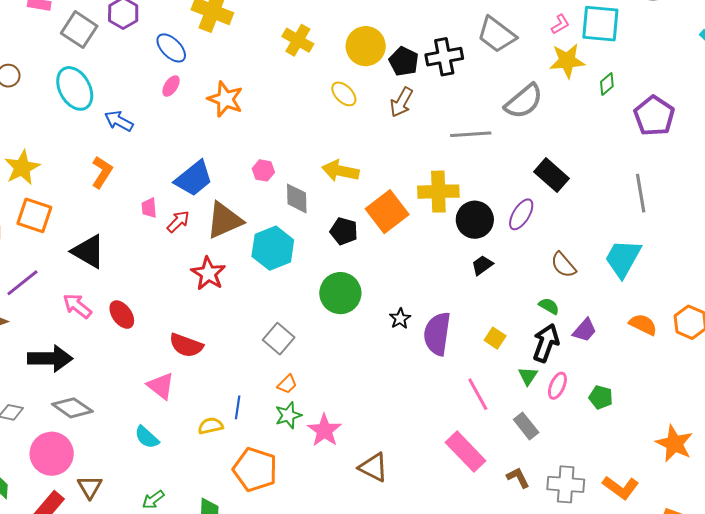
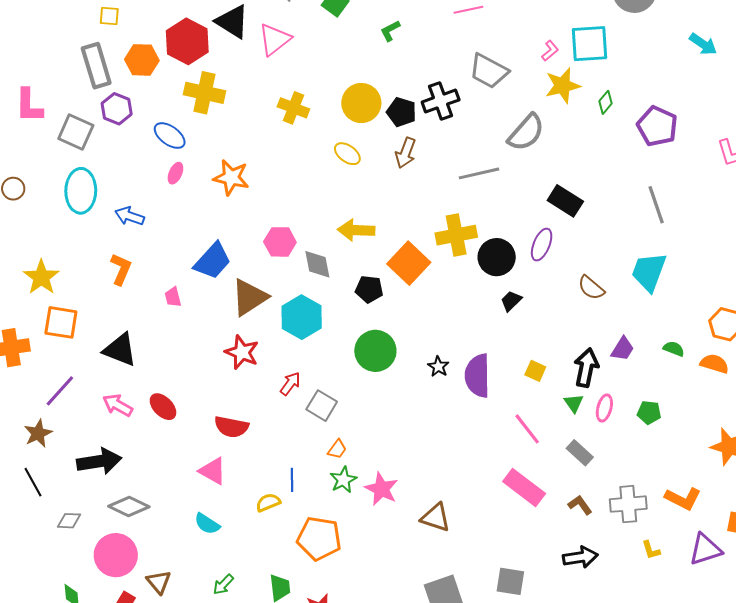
cyan ellipse: (75, 88) -> (81, 191), turned 39
pink hexagon: (263, 170) -> (280, 242), size x1.4
red arrow: (178, 222) -> (290, 384), moved
green semicircle: (549, 306) -> (674, 349), moved
orange semicircle: (643, 325) -> (714, 364), moved

